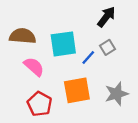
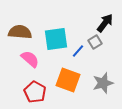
black arrow: (106, 17) -> (105, 23), moved
orange square: (77, 90) -> (68, 80), turned 30

